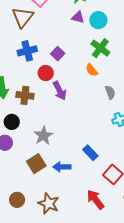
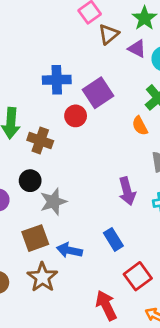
brown triangle: (23, 17) -> (109, 34), moved, size x0.7
purple square: (58, 54) -> (98, 93), size x1.5
purple arrow: (60, 91) -> (127, 191), moved
black circle: (12, 122) -> (30, 181), moved
brown star: (49, 203) -> (42, 277), moved

